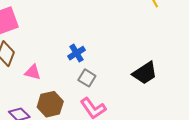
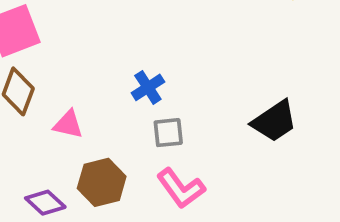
gray square: (87, 78) -> (168, 133), turned -36

